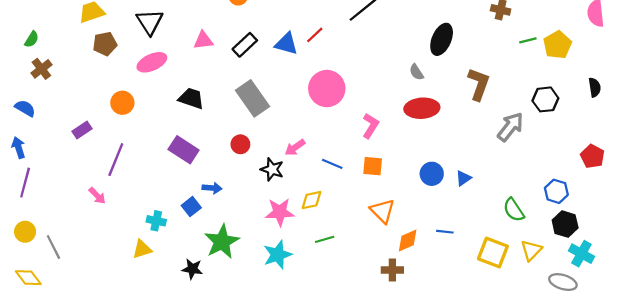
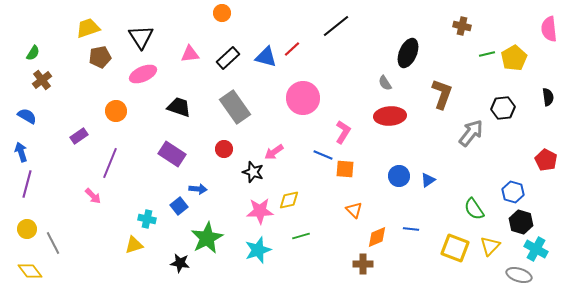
blue line: (332, 164) -> (323, 155), moved
orange triangle: (383, 211) -> (354, 210), size x0.7

